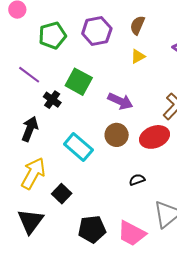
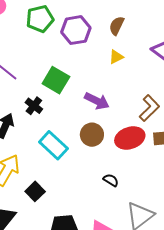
green pentagon: (52, 35) -> (40, 19), moved
black cross: (52, 100) -> (34, 106), moved
black semicircle: (137, 180) -> (111, 180), turned 49

